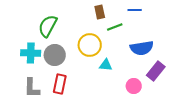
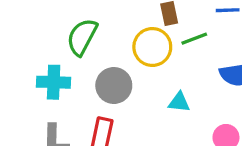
yellow circle: (90, 45) -> (152, 47), moved
gray circle: (55, 55) -> (114, 86), moved

